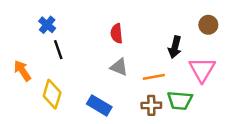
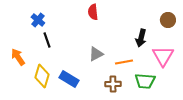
red semicircle: (117, 33) -> (93, 12), moved
gray triangle: (119, 67) -> (96, 54), turned -49
blue rectangle: (99, 105) -> (69, 79), moved
brown cross: (151, 105) -> (113, 84), moved

